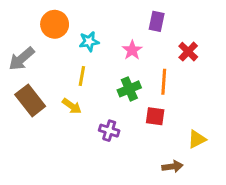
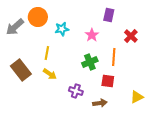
gray arrow: (22, 59) -> (15, 27), moved
yellow line: (82, 76) -> (47, 53), moved
brown arrow: (172, 166) -> (100, 103), moved

